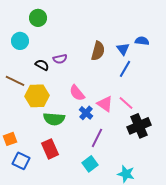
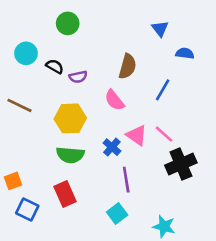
green circle: (38, 18) -> (68, 23), moved
blue triangle: (123, 49) -> (160, 29), moved
black semicircle: (42, 65) -> (55, 66), moved
pink semicircle: (77, 93) -> (115, 100), moved
yellow hexagon: (37, 96) -> (70, 118), moved
purple line: (97, 138) -> (126, 180), turned -36

